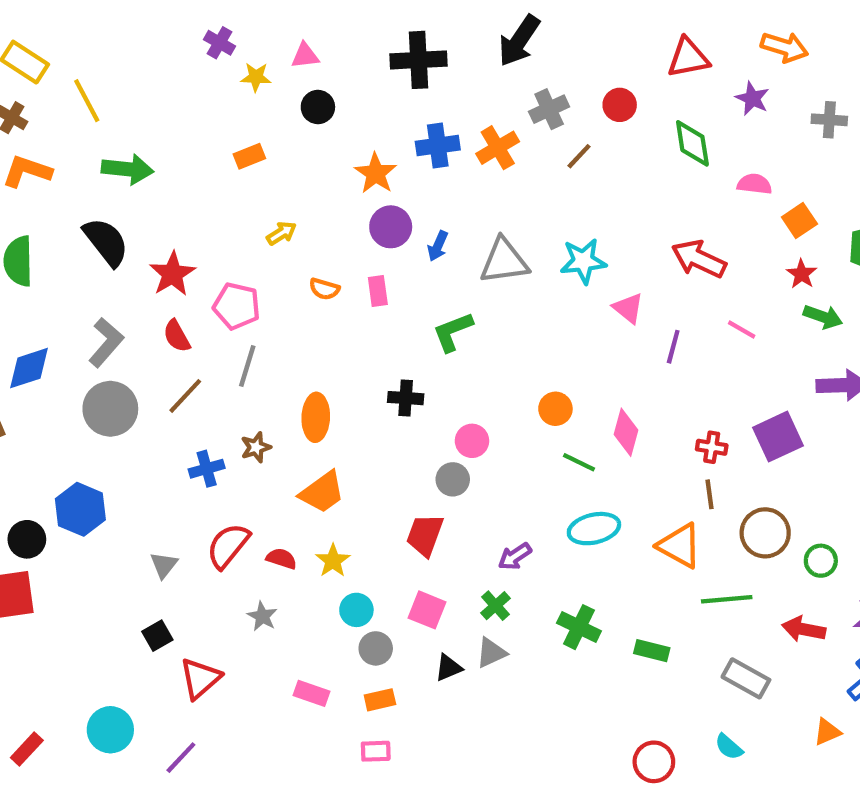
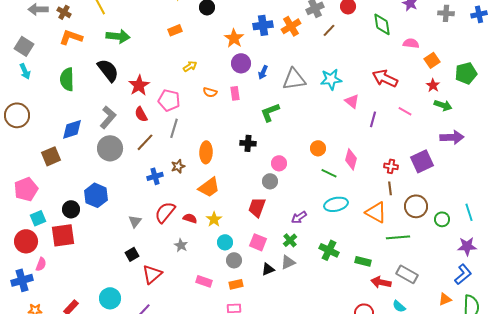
red arrow: (804, 629) -> (381, 282), moved

